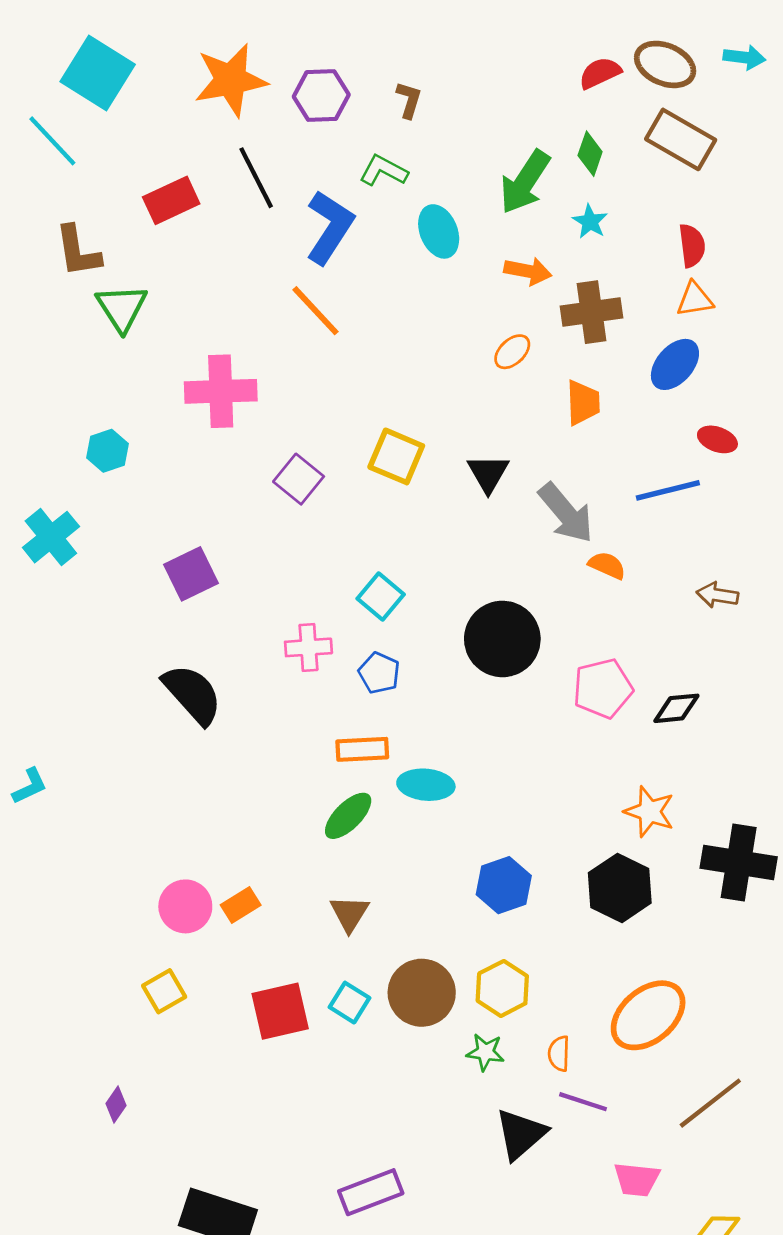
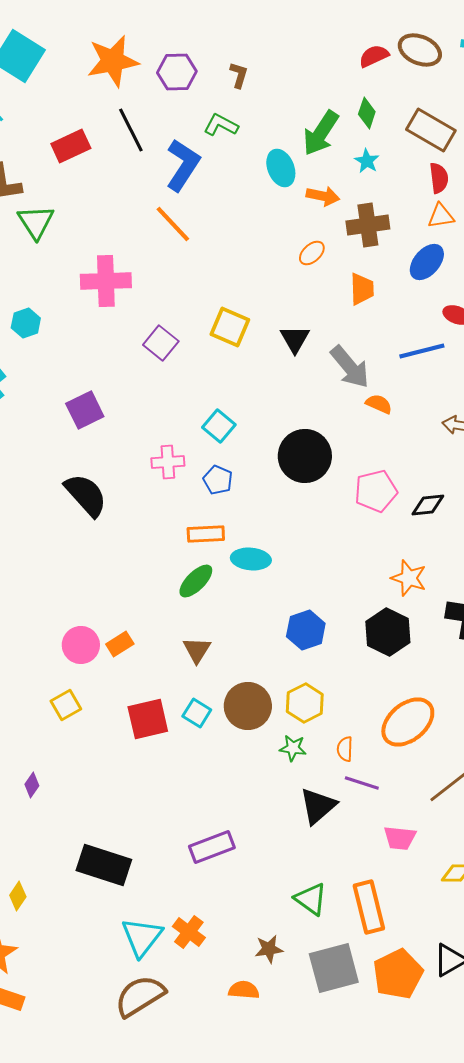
brown rectangle: (681, 139) -> (431, 130), moved
cyan ellipse: (439, 231) -> (281, 168), moved

